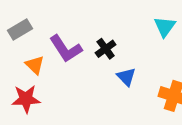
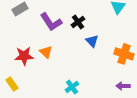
orange triangle: (35, 65) -> (46, 52), moved

